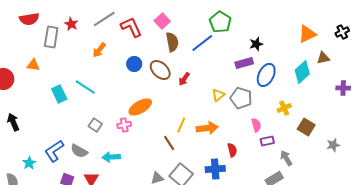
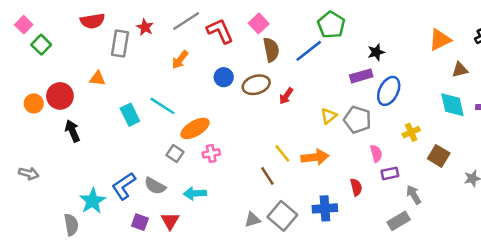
brown ellipse: (160, 70) -> (256, 85), turned -60
cyan diamond: (302, 72) -> (452, 105), moved, turned -60
orange ellipse: (140, 107) -> (195, 128), moved
black arrow: (13, 122) -> (72, 131), moved
yellow line: (181, 125) -> (282, 153), turned -63
red semicircle: (232, 150) -> (356, 187), moved
cyan star: (29, 163) -> (92, 201), size x1.5

